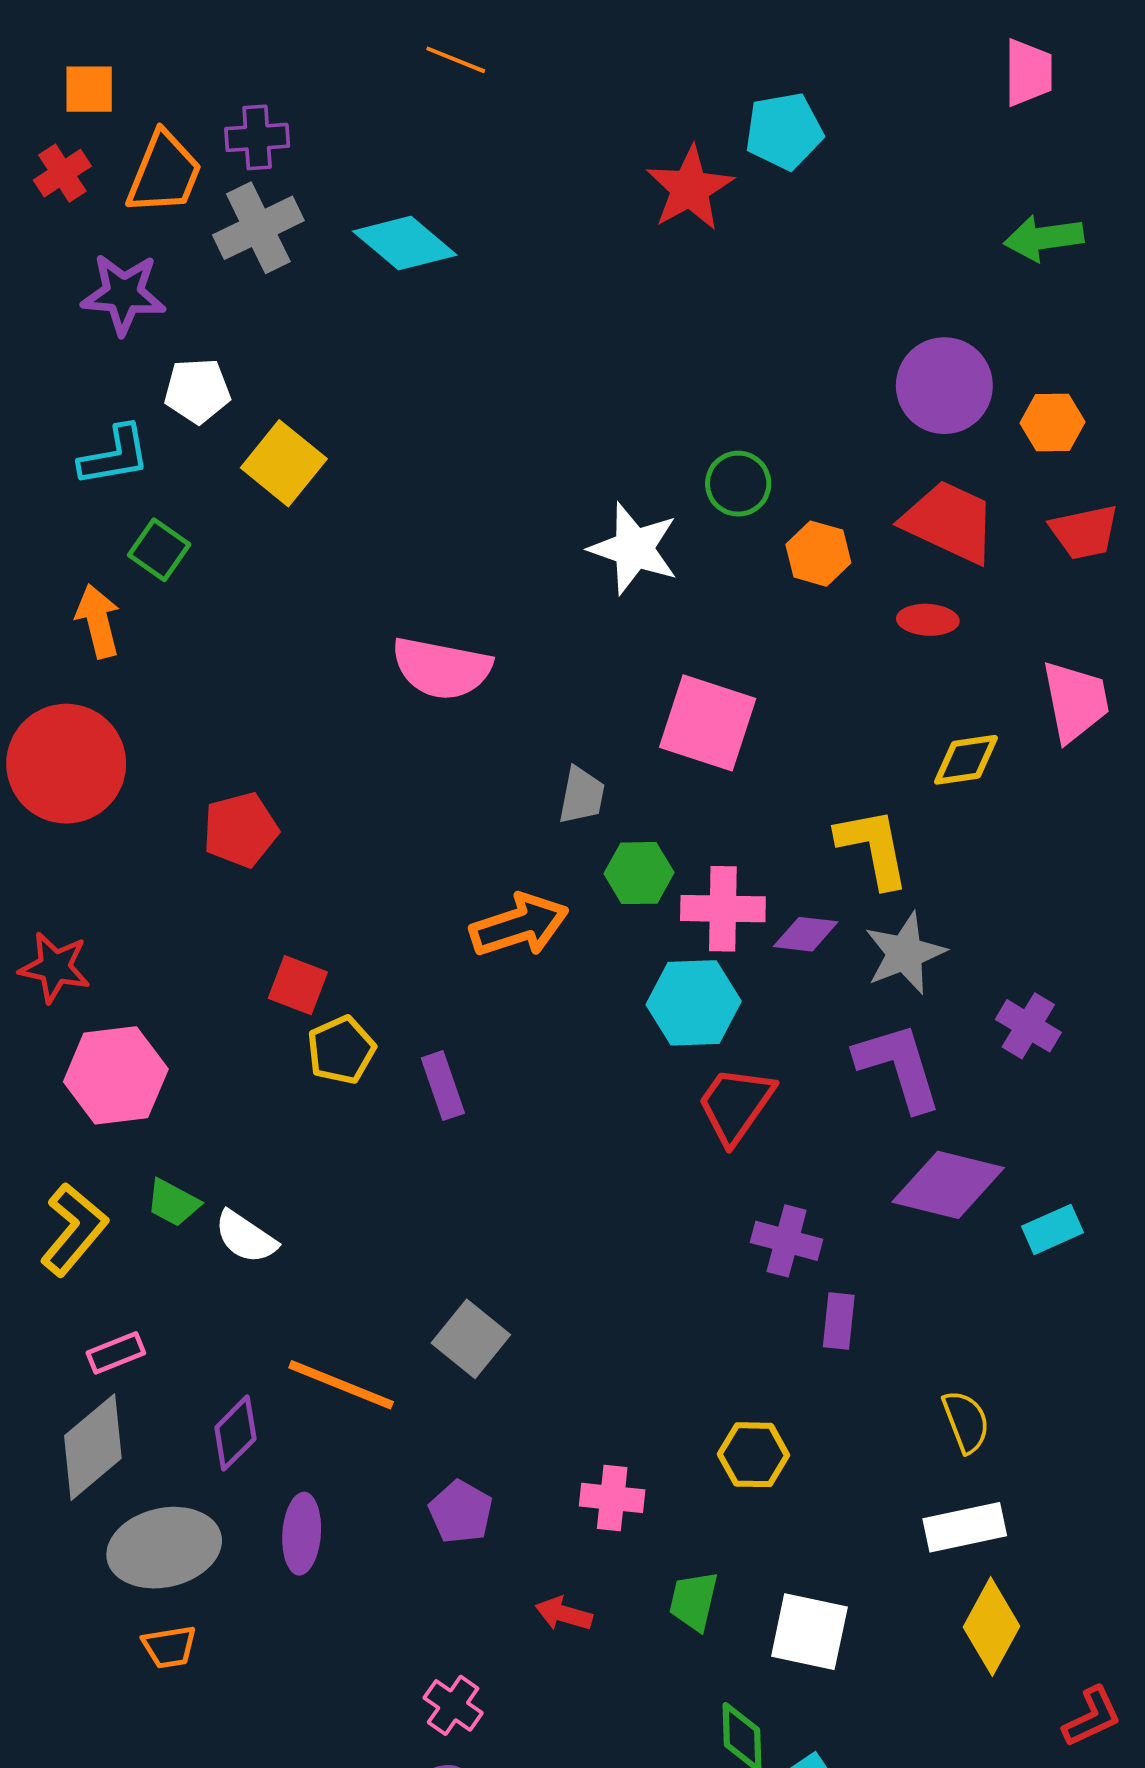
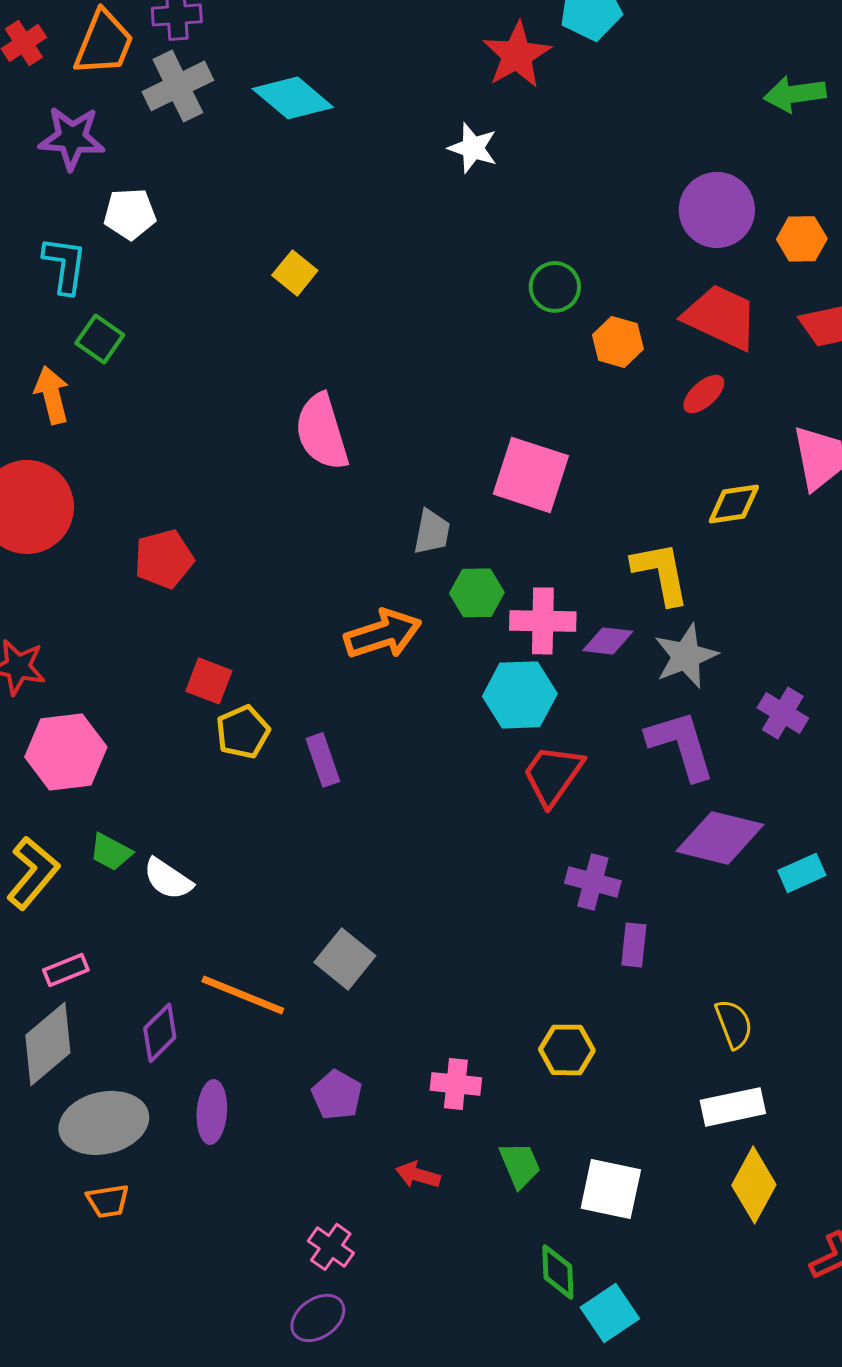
cyan L-shape: (115, 456) -> (65, 265), turned -72
yellow square: (284, 463) -> (295, 273), moved, size x0.7
white star: (634, 549) -> (473, 148), moved, size x0.7
red ellipse: (928, 620) -> (704, 394), turned -45
pink semicircle: (442, 668) -> (322, 432), turned 62
green trapezoid: (694, 1601) -> (520, 1165), turned 144

